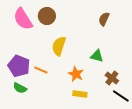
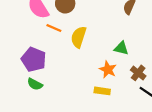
orange line: (41, 70) -> (54, 28), moved
orange star: (76, 74) -> (108, 70), moved

